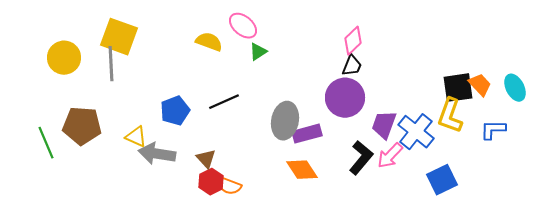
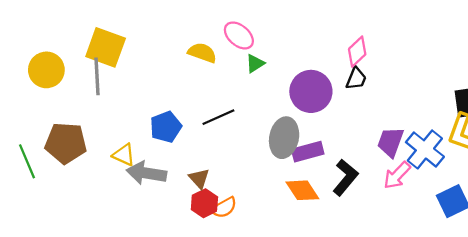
purple circle: (345, 98) -> (311, 91), moved
black L-shape: (361, 158) -> (345, 177), moved
orange semicircle: (229, 186) -> (224, 208), turned -50

